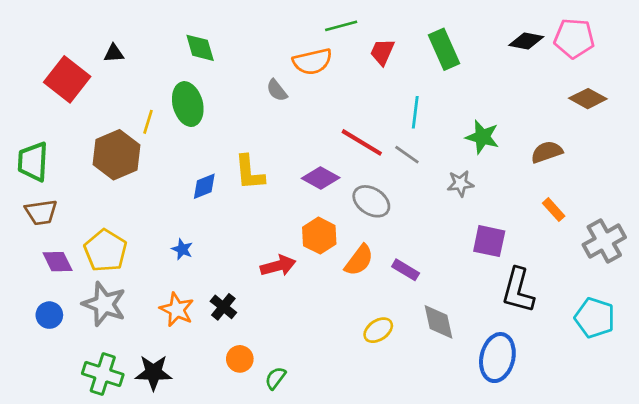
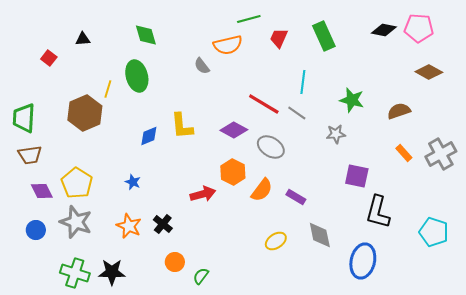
red square: (67, 79) -> (49, 58), size x0.5
gray cross: (604, 241) -> (441, 154), moved

